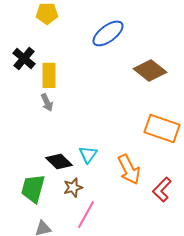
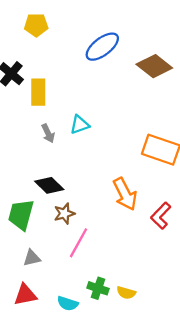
brown diamond: (150, 70) -> (154, 66), moved
gray arrow: (47, 102) -> (48, 133), moved
cyan triangle: (88, 154) -> (80, 125), moved, turned 36

